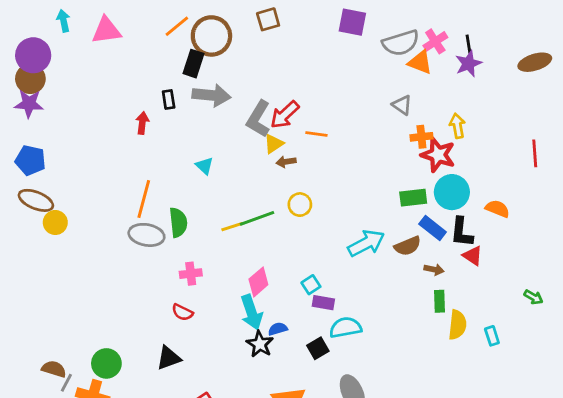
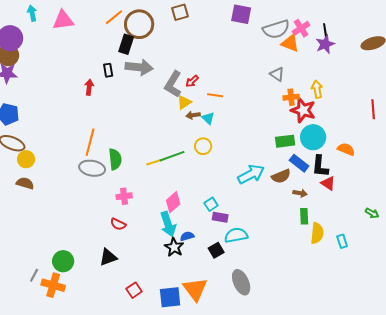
red arrow: (285, 115) -> (192, 81), size x0.6
cyan triangle: (205, 166) -> (208, 118), moved
brown semicircle: (54, 369) -> (25, 183), moved

